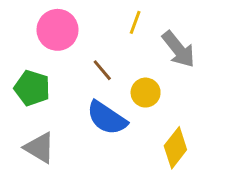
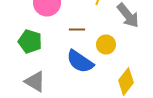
brown line: (102, 70) -> (77, 30), turned -49

